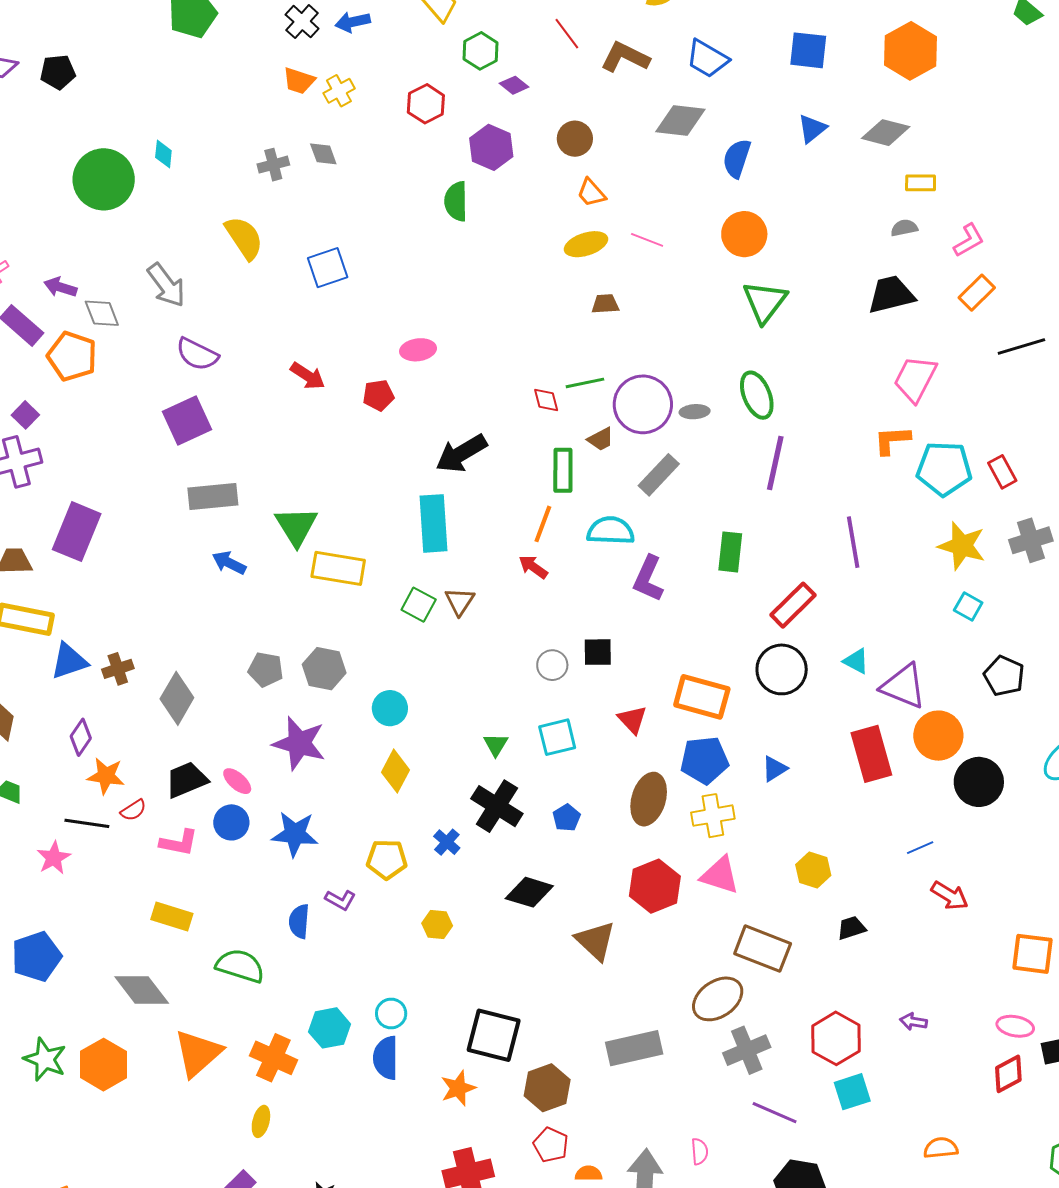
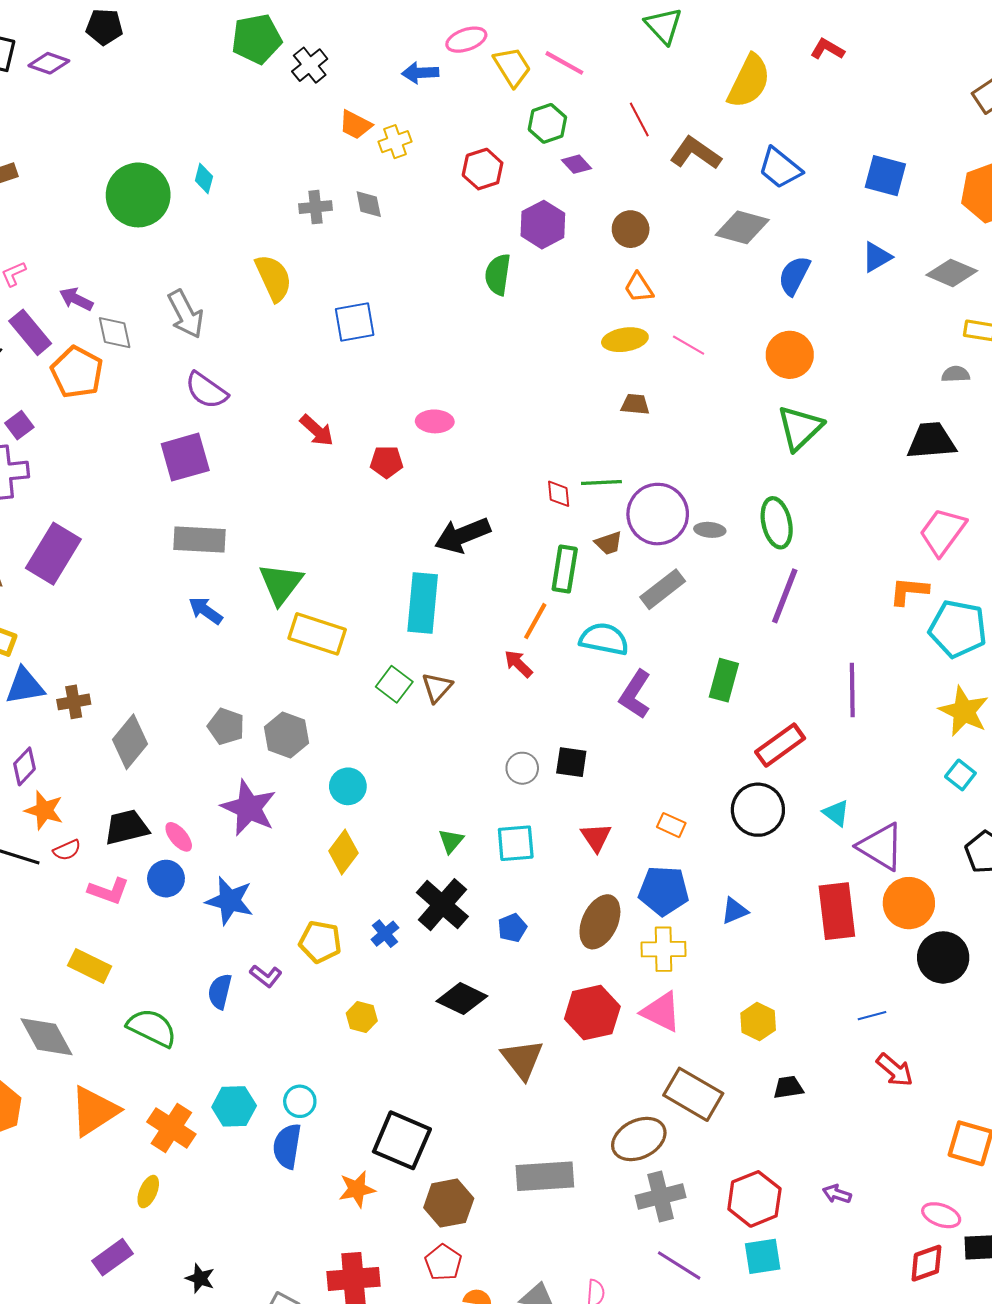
black cross: (302, 22) -> (310, 65), moved
black pentagon: (58, 72) -> (104, 27), moved
orange rectangle: (702, 697) -> (671, 825), size x0.5

